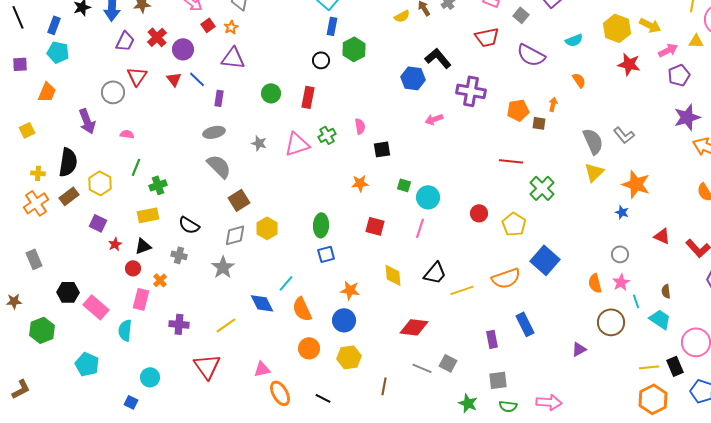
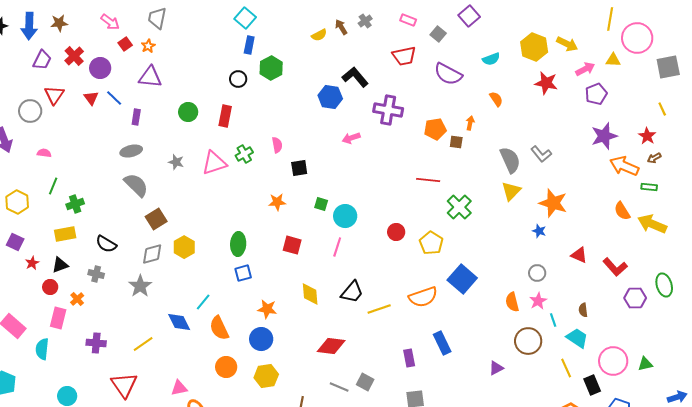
yellow line: (649, 367) -> (566, 368), moved, turned 72

